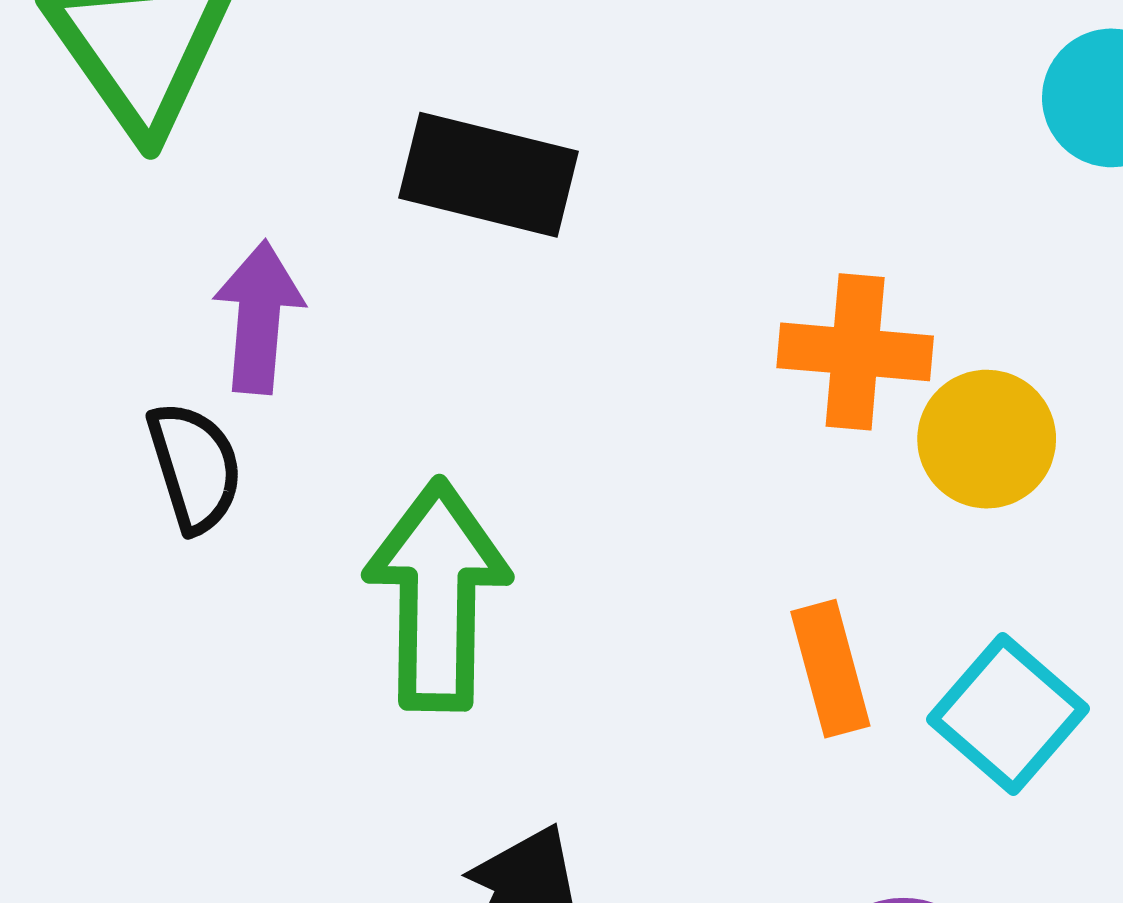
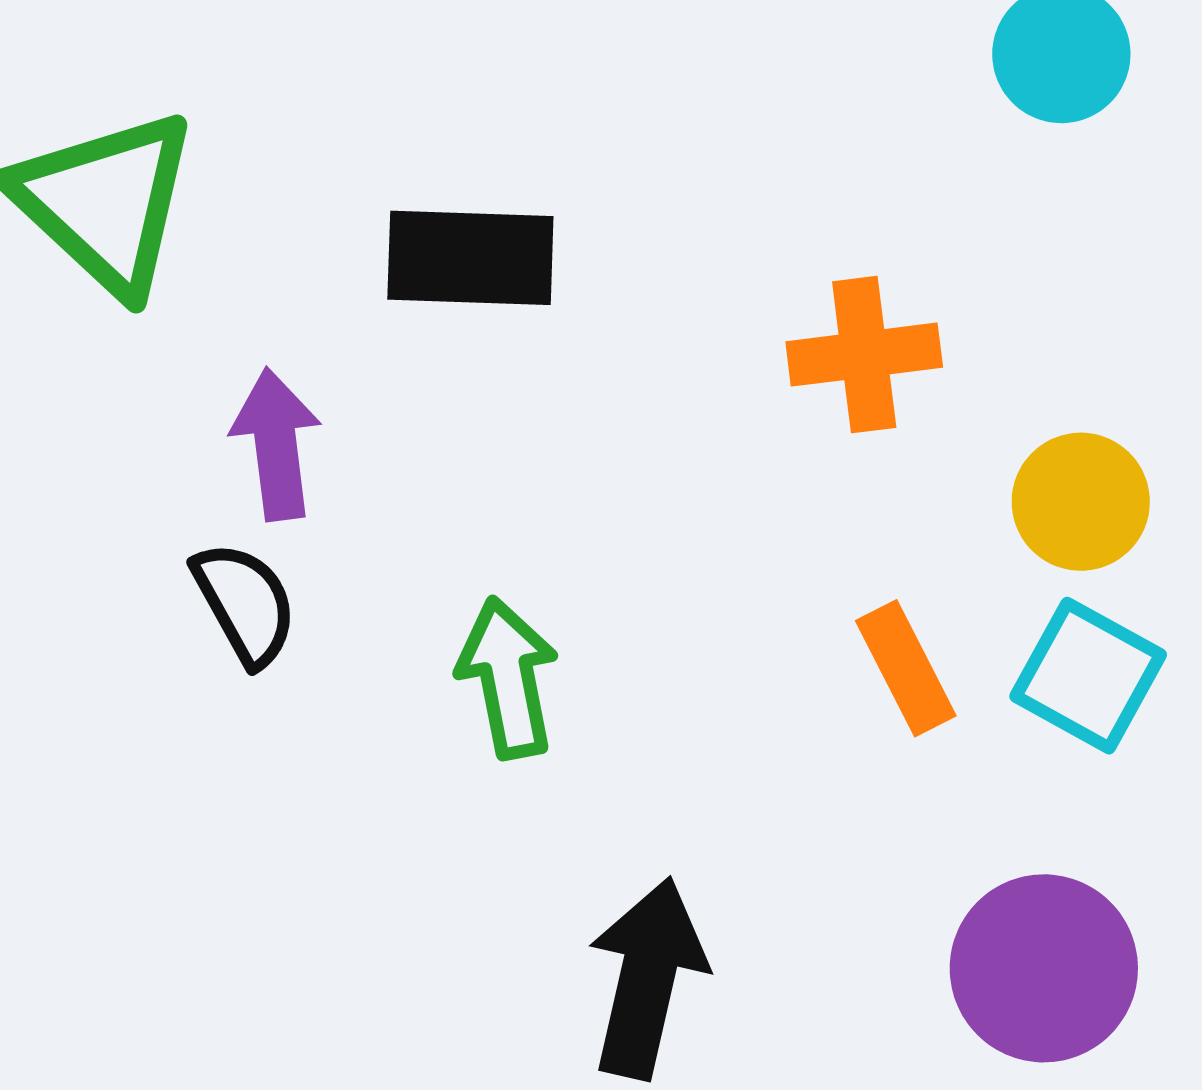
yellow circle: (987, 439) -> (1081, 502), moved
green arrow: (438, 595) -> (508, 678), size x0.7

